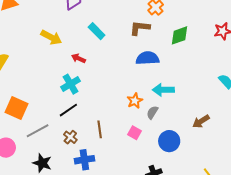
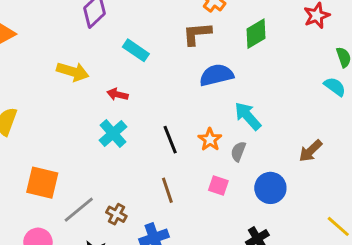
cyan arrow: (163, 90) -> (248, 116), turned 60
black line: (68, 110) -> (170, 140), moved, turned -66
brown cross: (70, 137) -> (116, 214), moved

